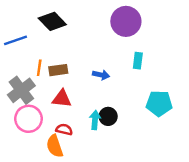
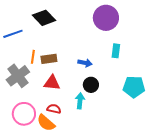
black circle: (108, 116) -> (91, 85), moved
pink circle: (29, 119) -> (24, 114), moved
orange semicircle: (55, 146) -> (46, 123), turned -30

